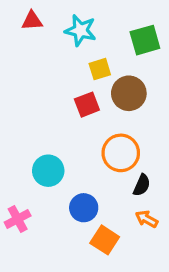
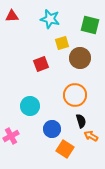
red triangle: (32, 21) -> (12, 16), moved
green square: (145, 40) -> (90, 25), turned 30
red square: (87, 105) -> (41, 64), moved
black semicircle: (142, 185) -> (81, 121), moved, turned -40

